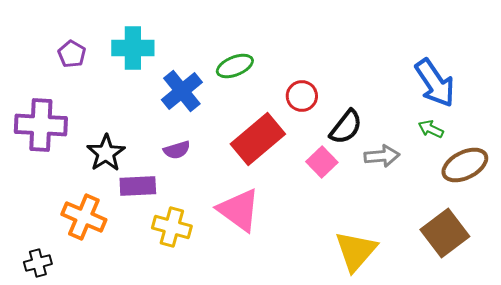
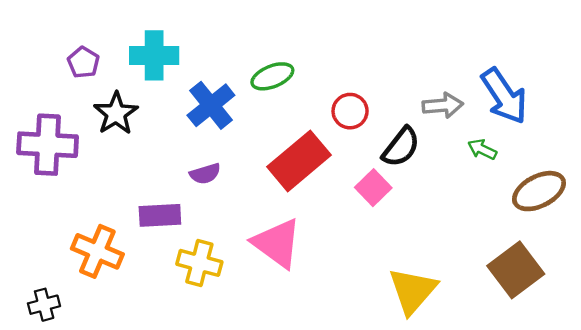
green arrow: (431, 129) -> (482, 149), moved
black star: (106, 153) -> (116, 113), moved
gray arrow: (382, 156) -> (443, 105), moved

